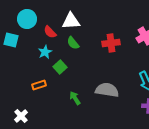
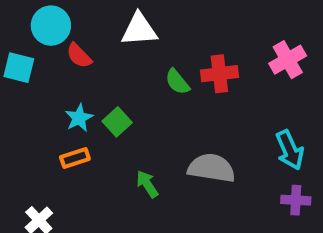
red semicircle: (50, 32) -> (79, 56), moved
green semicircle: (73, 43) -> (177, 82), moved
cyan star: (45, 52) -> (79, 118), moved

